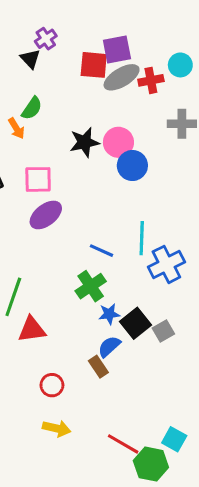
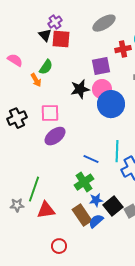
purple square: (117, 49) -> (101, 66), moved
red square: (94, 65) -> (61, 39), moved
gray ellipse: (122, 77) -> (104, 23), moved
blue circle: (132, 165) -> (111, 104), size x1.4
brown rectangle: (98, 367) -> (82, 215), moved, size x1.5

